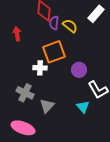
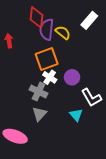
purple semicircle: (54, 23) -> (47, 29), size x1.5
white cross: (40, 68) -> (50, 77), moved, turned 32
gray cross: (25, 93) -> (38, 92), moved

